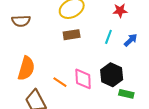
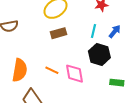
black hexagon: (112, 75) -> (99, 54), moved
orange line: (60, 82) -> (52, 70), moved

